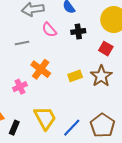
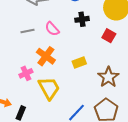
pink semicircle: (49, 30) -> (52, 29), moved
brown star: (101, 76) -> (108, 77), moved
yellow trapezoid: (45, 118) -> (49, 88), moved

